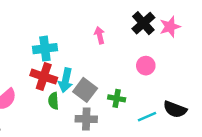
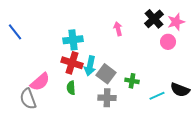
pink circle: (146, 66) -> (168, 42), moved
green semicircle: (53, 101) -> (71, 88), moved

